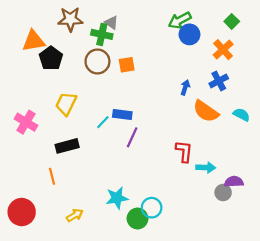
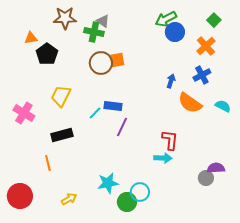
orange triangle: (34, 41) -> (31, 38), size x0.6
brown circle: (97, 61) -> (101, 63), moved
cyan arrow: (206, 168) -> (163, 158), moved

